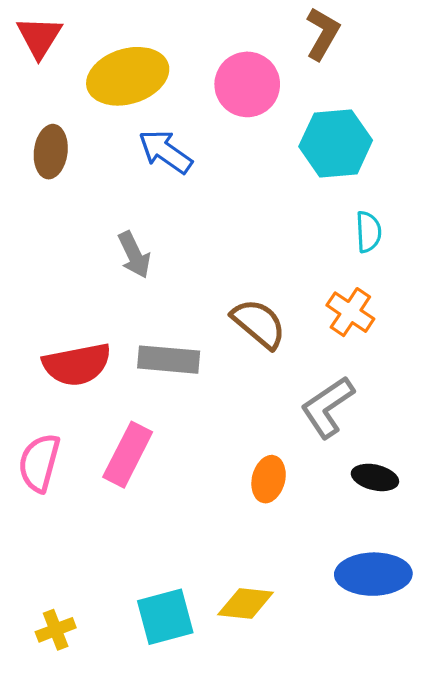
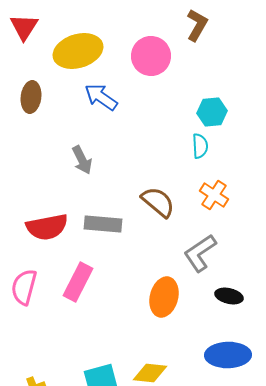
cyan hexagon: (336, 143) -> (212, 112), moved, size x0.7
cyan semicircle: (368, 232) -> (200, 146), moved
orange ellipse: (269, 479) -> (164, 297), size x1.4

